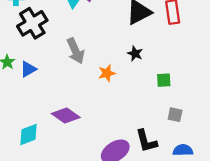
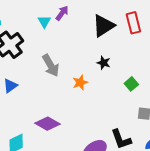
green square: (164, 80) -> (131, 84), turned -32

